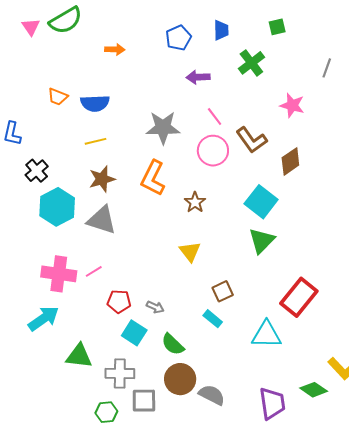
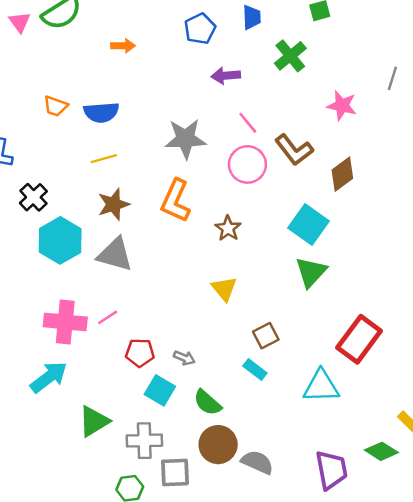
gray line: (327, 68) -> (392, 78), moved
green triangle: (79, 356) -> (94, 421), turned -36

